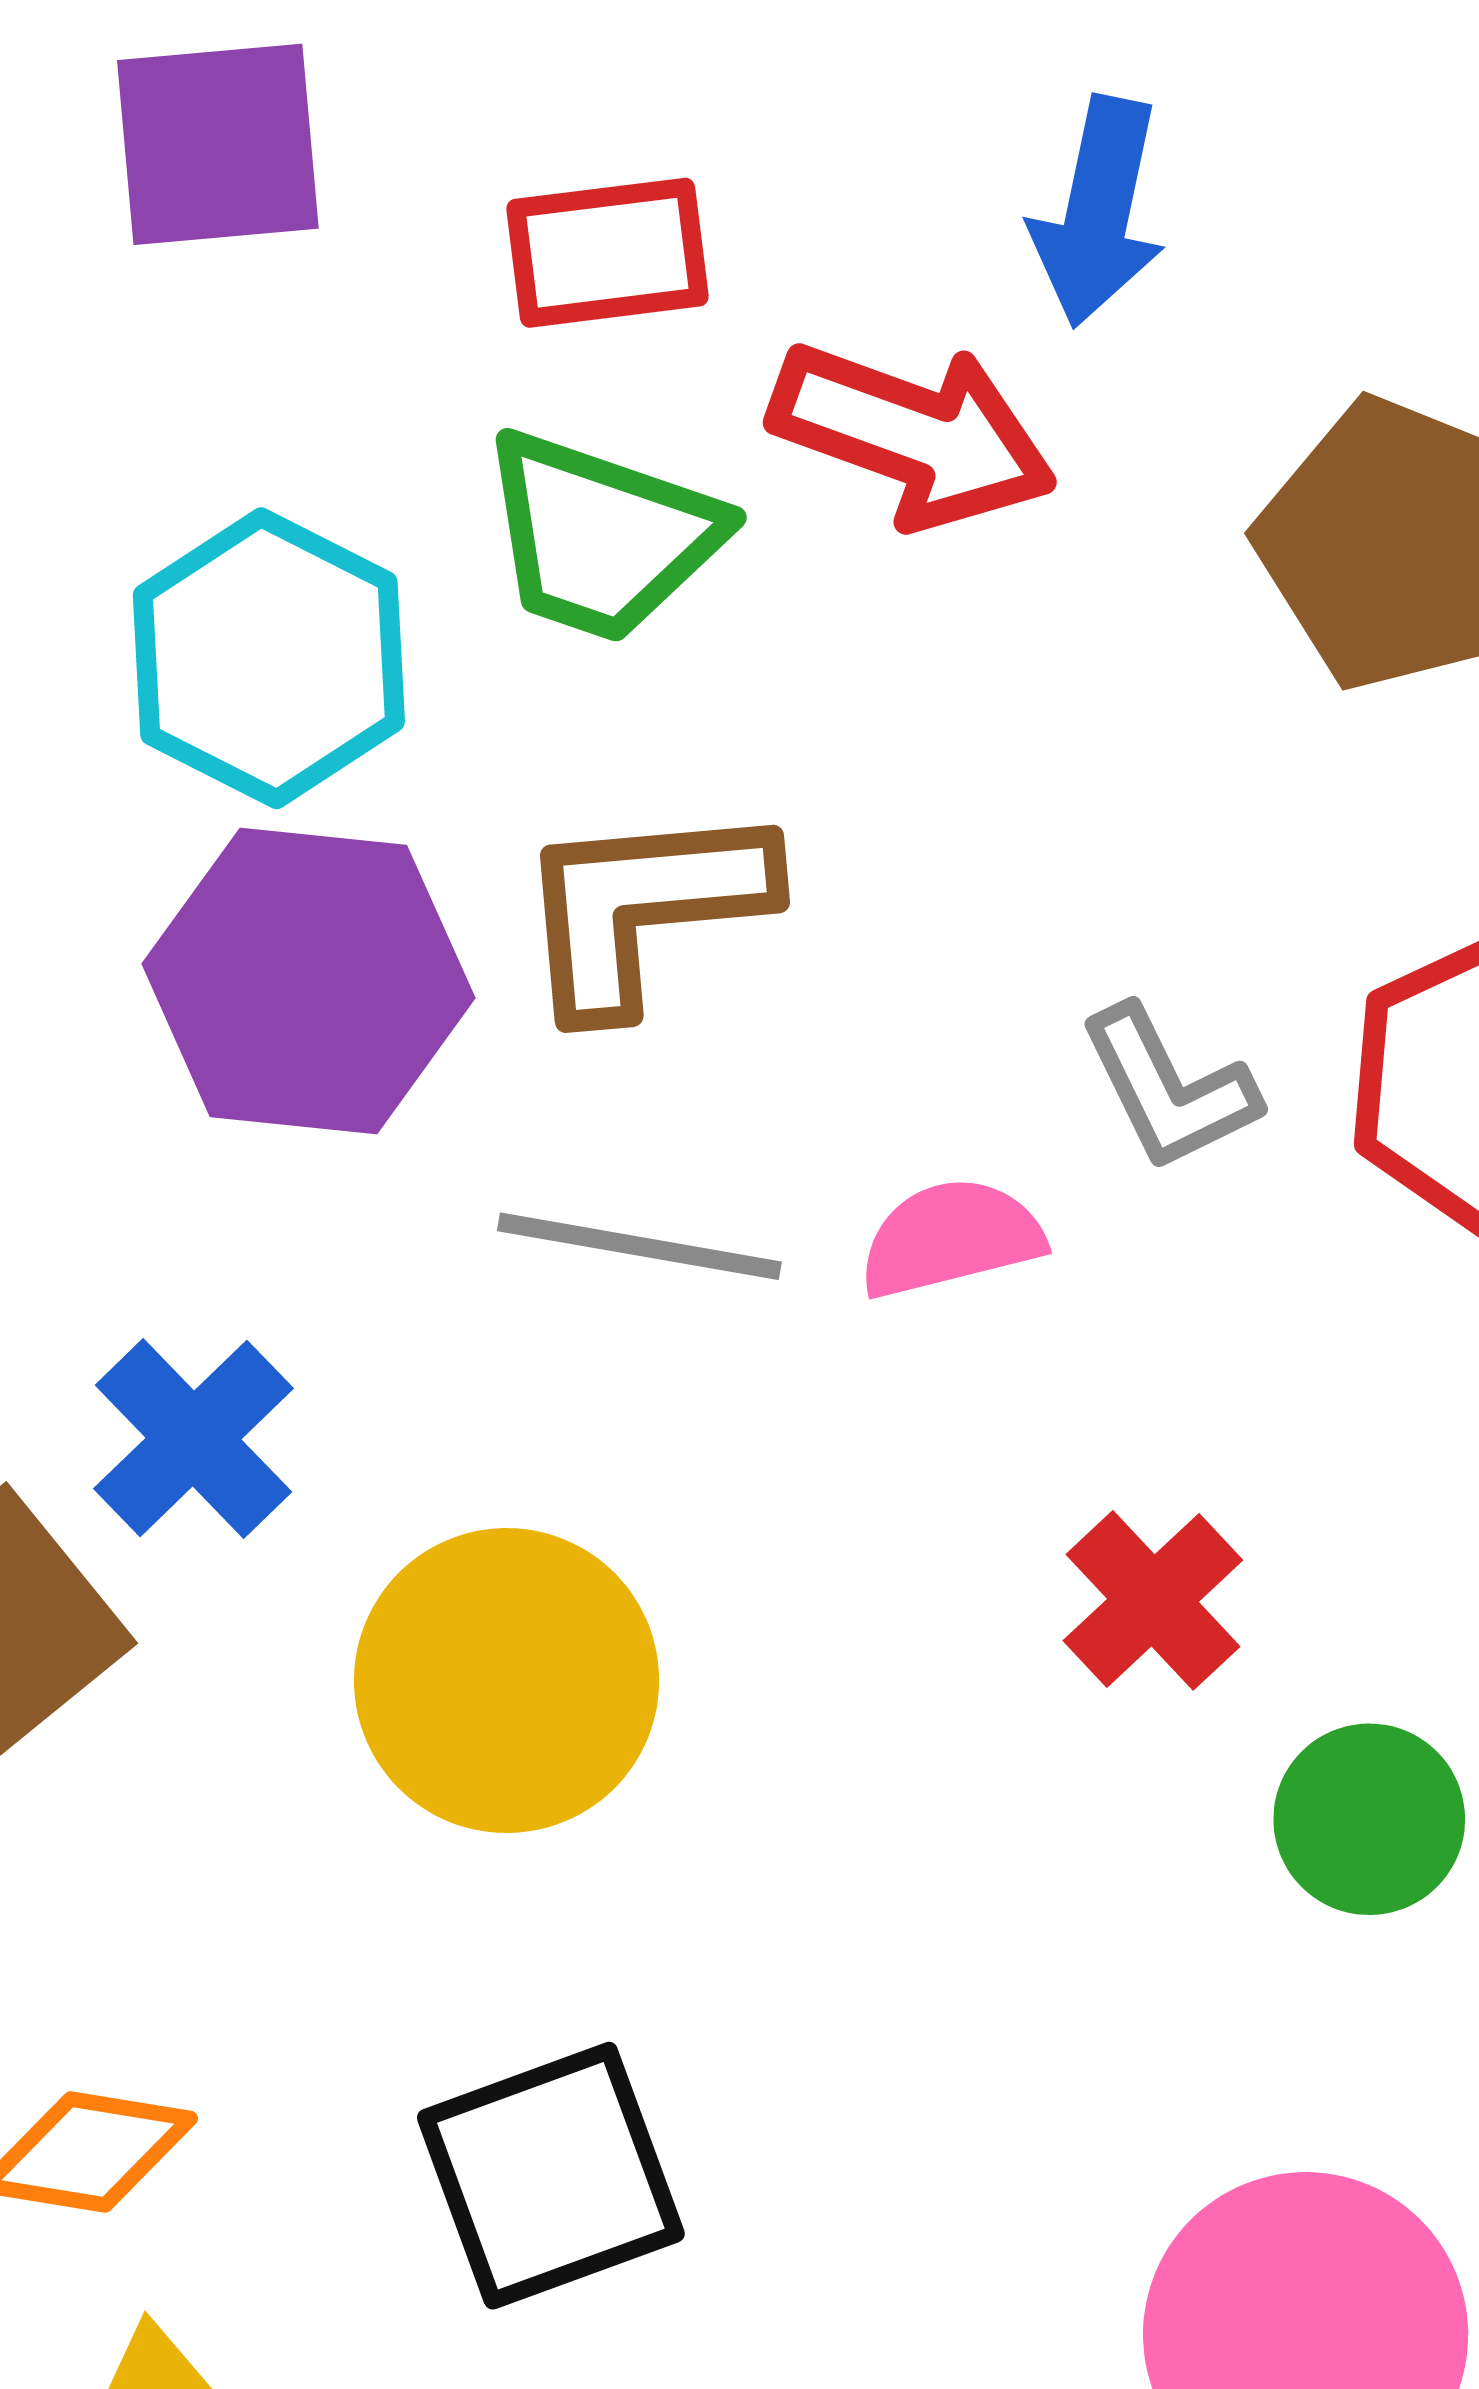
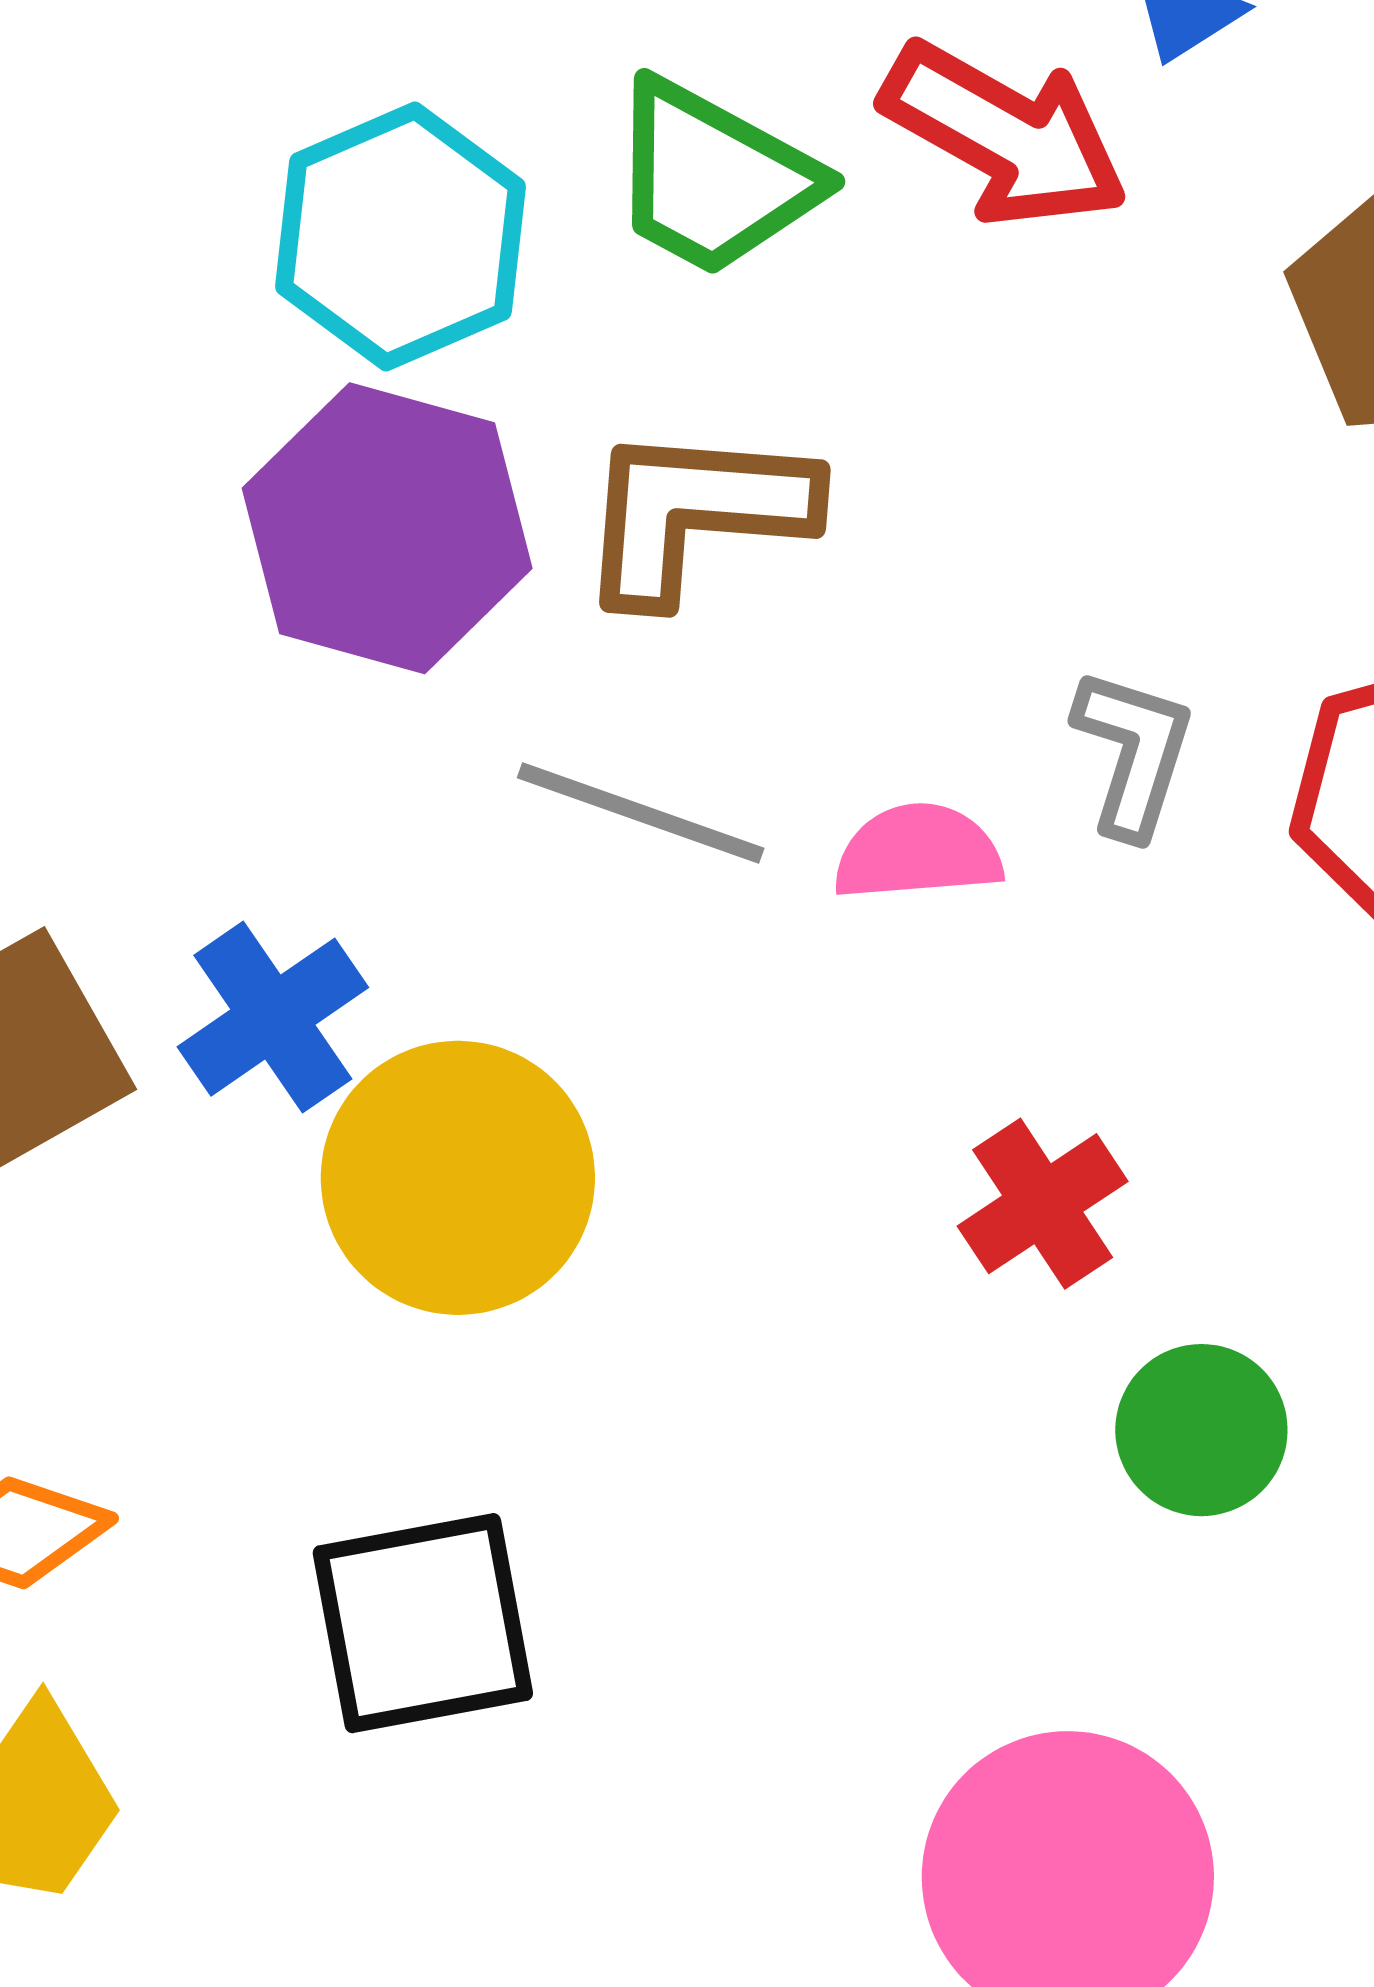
gray L-shape: (1169, 1089) -> (1133, 753), turned -146
blue cross: (193, 1439) -> (273, 1017), moved

